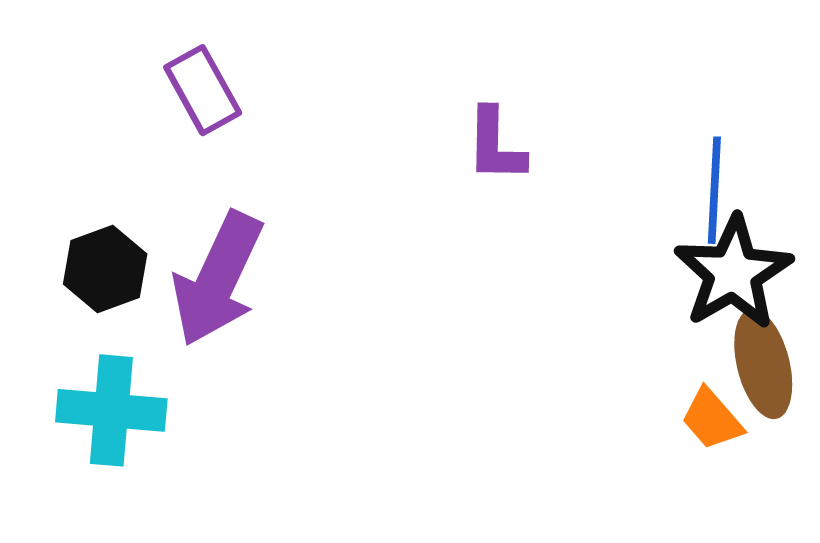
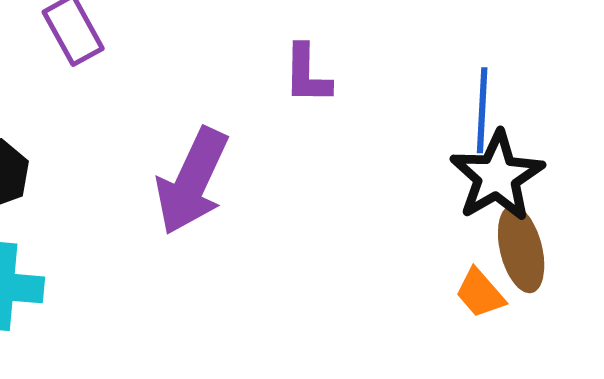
purple arrow: (218, 279) -> (192, 181), moved

